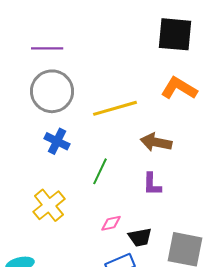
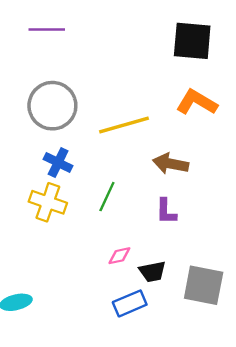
purple line: (47, 48) -> (47, 30), moved
yellow cross: (49, 205) -> (48, 202), moved, turned -32

